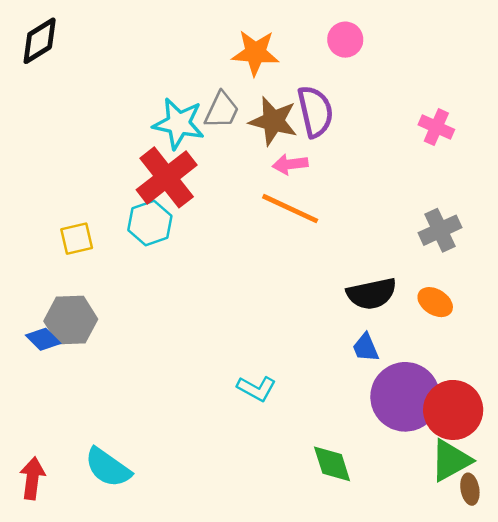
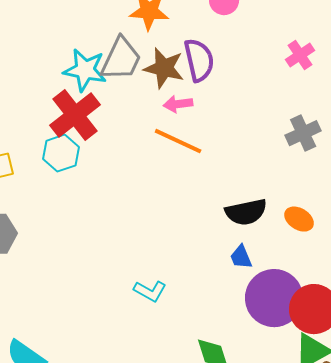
gray trapezoid: (222, 110) -> (121, 59), size x1.4
pink cross: (436, 127) -> (300, 55), moved, turned 32
gray cross: (440, 230) -> (303, 133), moved

